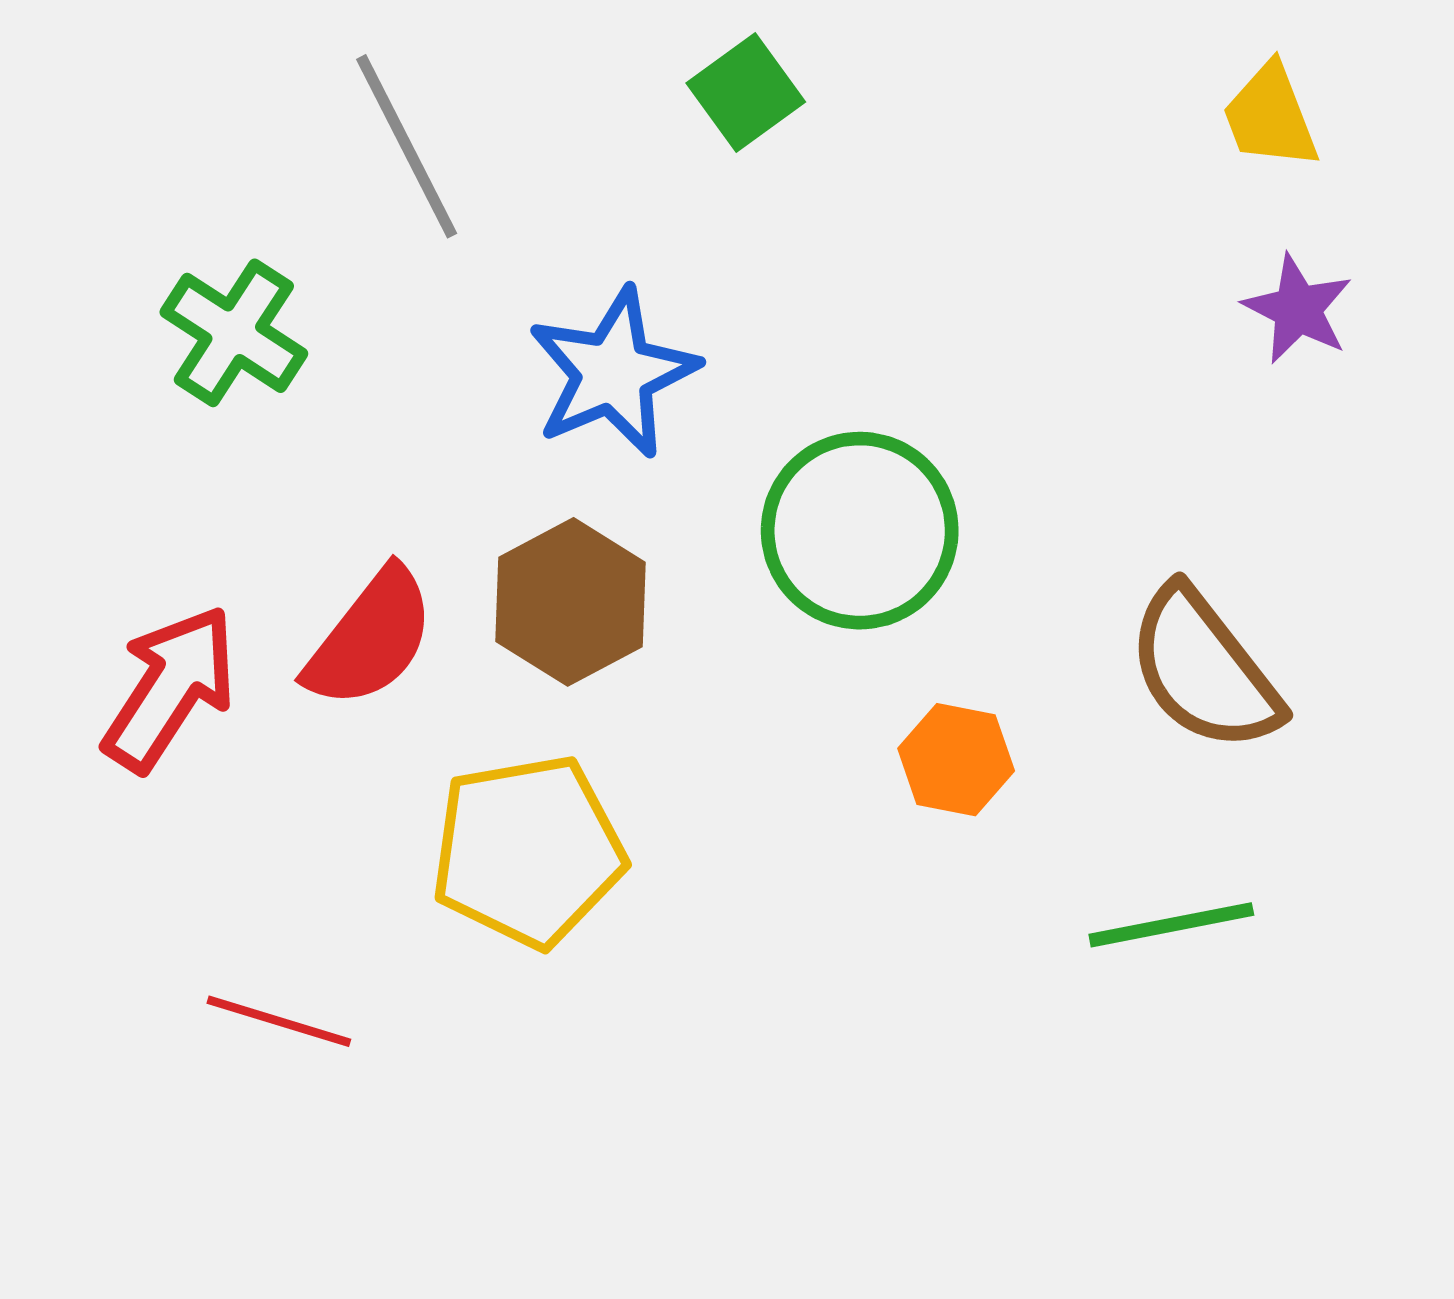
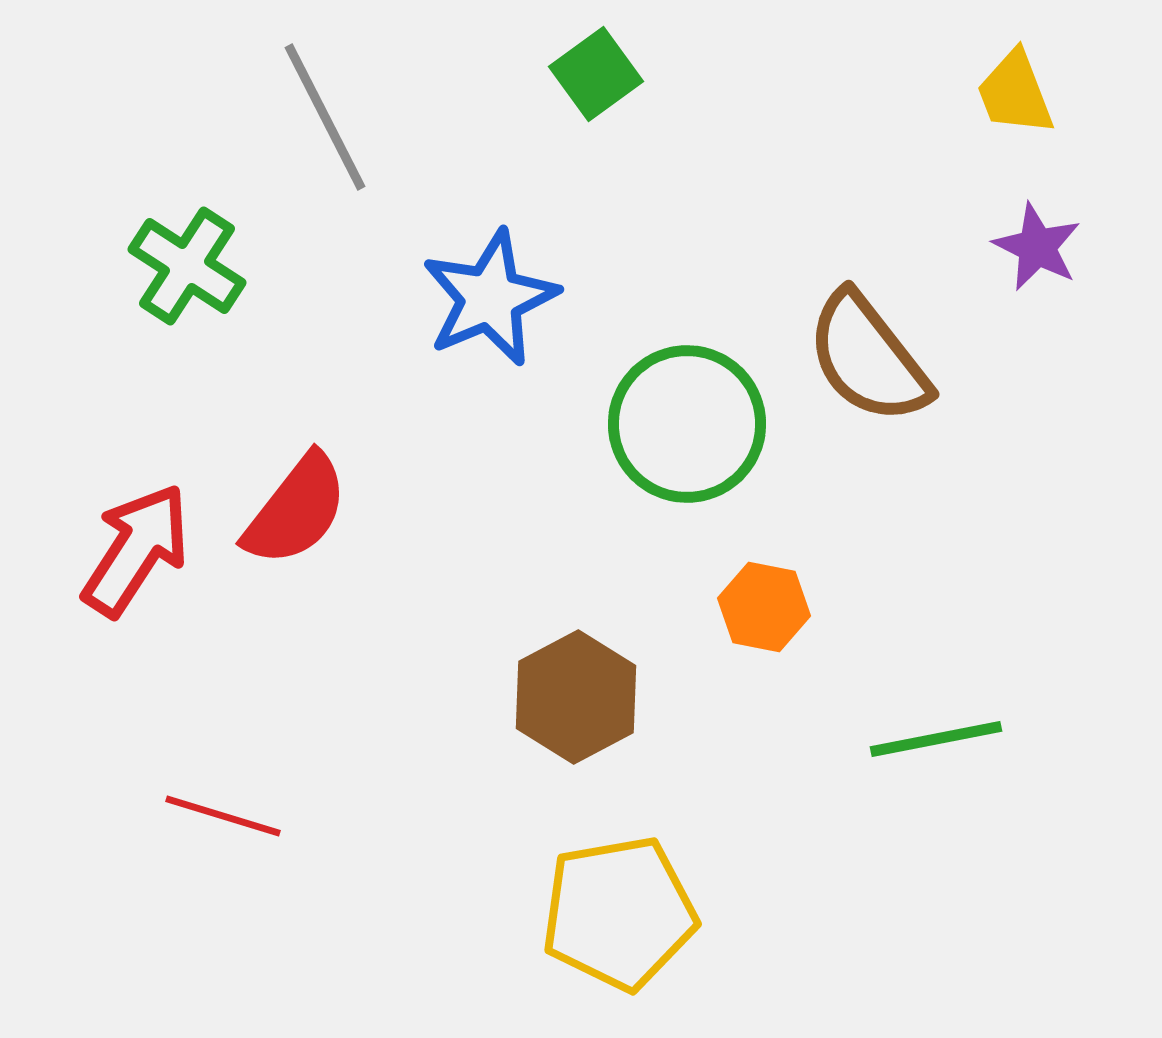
brown hexagon: (571, 602) -> (576, 697), moved
brown semicircle: (1204, 670) -> (868, 358), moved
yellow pentagon: (528, 851) -> (619, 913), moved

